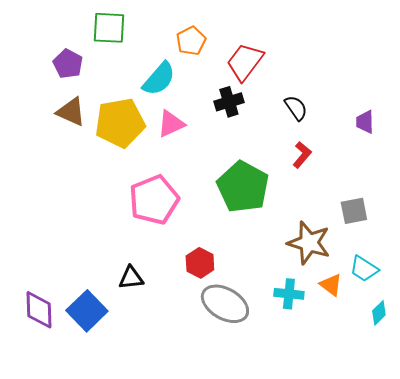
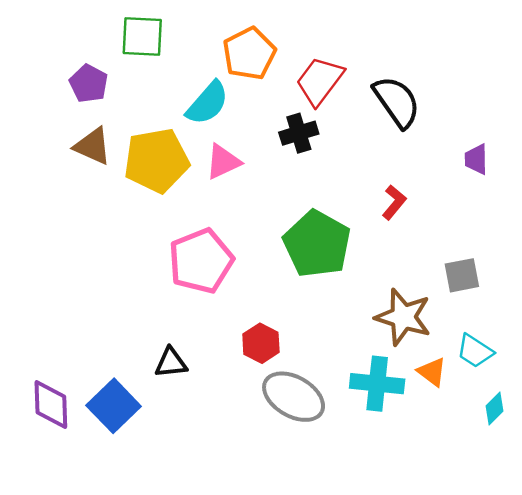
orange pentagon: (191, 41) -> (249, 54), size x1.4
black semicircle: (296, 108) -> (397, 102), moved, size x1.6
cyan cross: (289, 294) -> (377, 384), size x1.4

